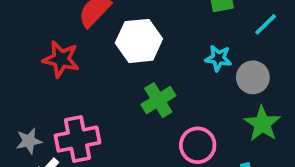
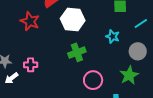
gray circle: (253, 77) -> (138, 51), moved
pink cross: (78, 139) -> (31, 65), size x0.6

